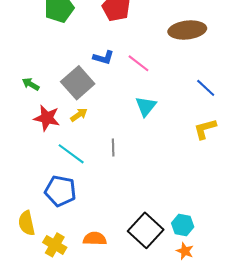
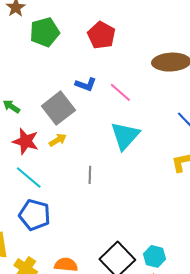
cyan triangle: (146, 106) -> (125, 136), size x1.4
cyan line: (71, 154) -> (29, 178), moved

